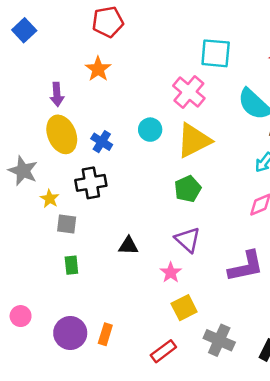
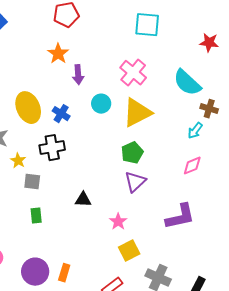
cyan square: (216, 53) -> (147, 25), moved
purple arrow: (57, 94) -> (78, 75), moved
purple triangle: (188, 240) -> (135, 182), moved, turned 35

